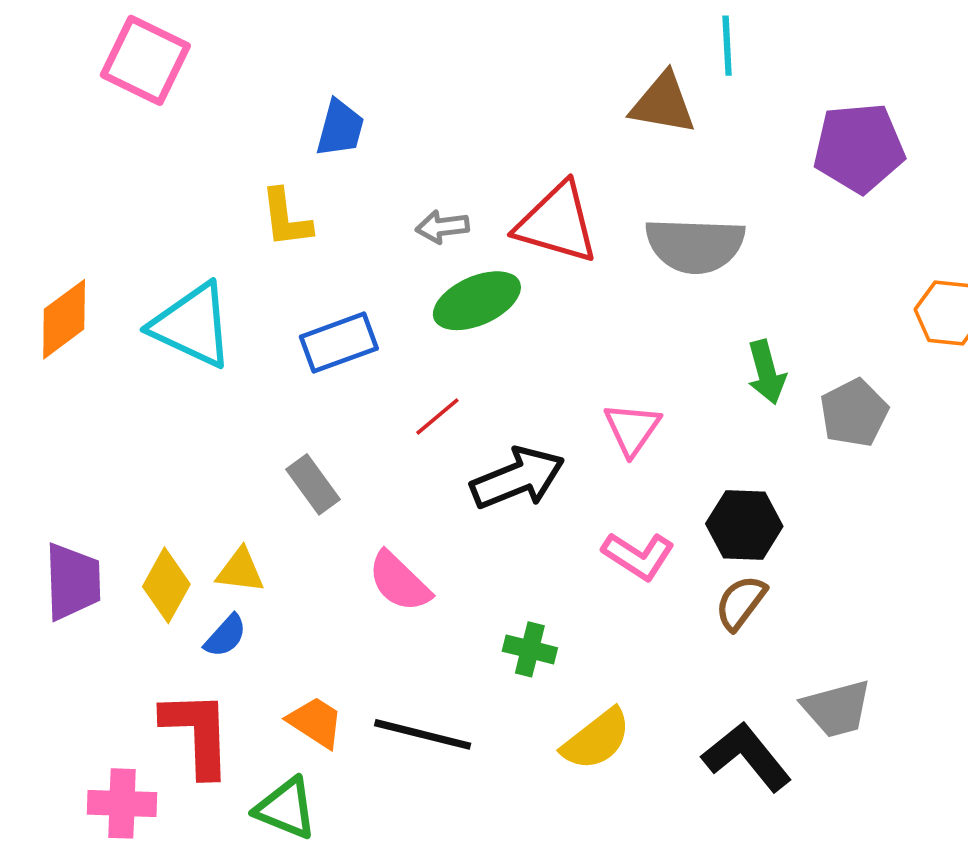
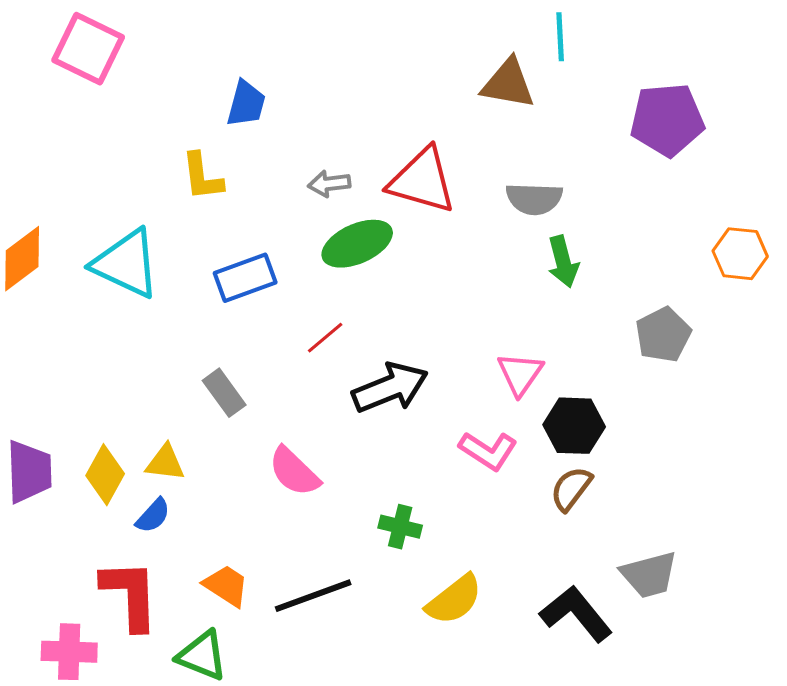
gray semicircle: (695, 245) -> (534, 199), size x0.7
green arrow: (766, 372) -> (563, 262), moved
pink triangle: (632, 429) -> (520, 374), moved
black line: (423, 734) -> (313, 596), turned -34

